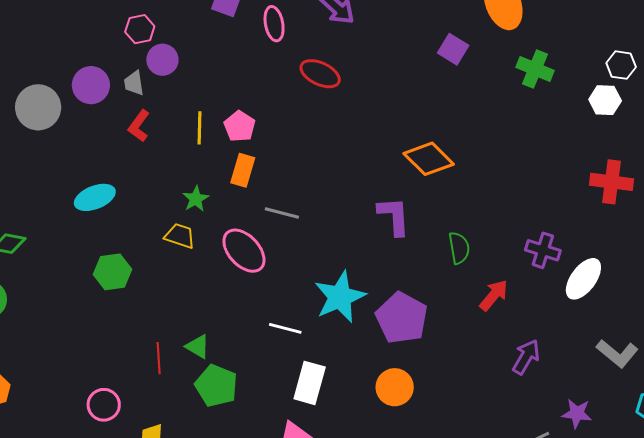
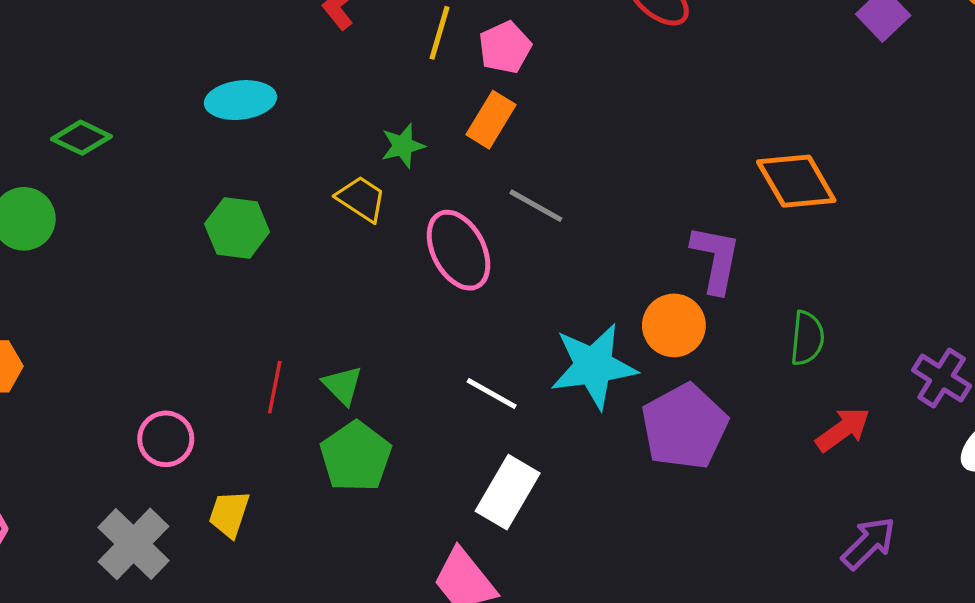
orange circle: (395, 387) -> (674, 325), moved

